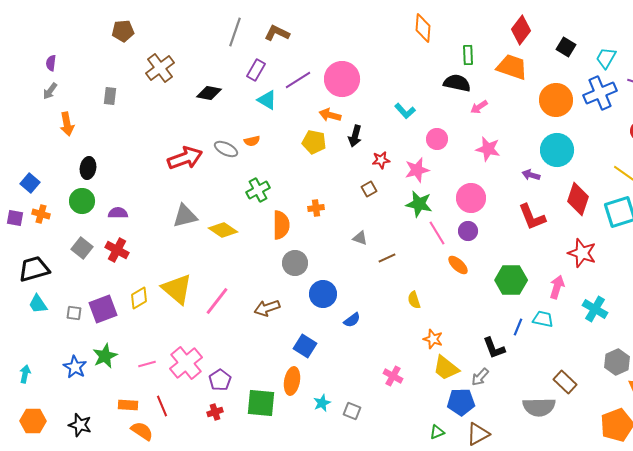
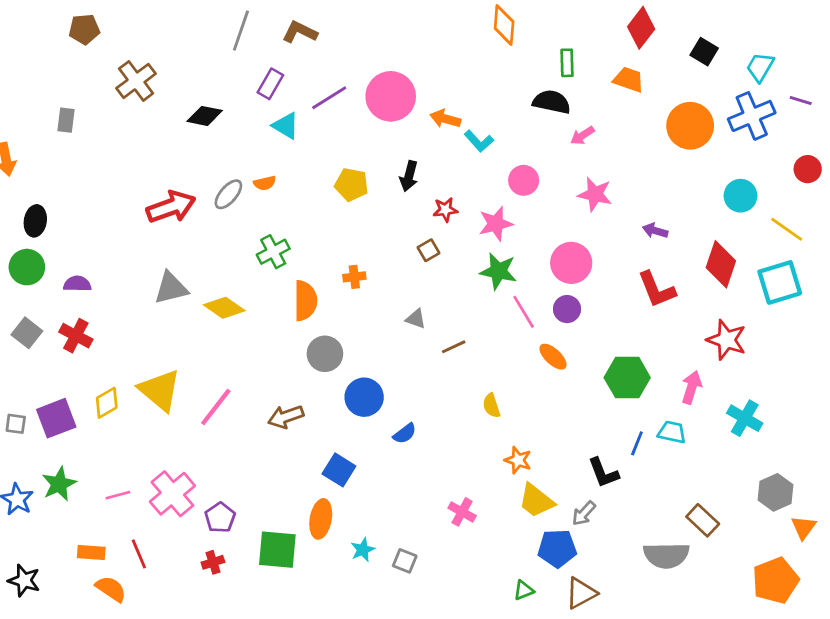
orange trapezoid: (512, 67) -> (629, 80), size x0.7
orange arrow: (330, 115) -> (445, 119), moved
gray ellipse: (226, 149) -> (228, 194), turned -75
cyan circle: (557, 150) -> (740, 196), moved, size x0.7

